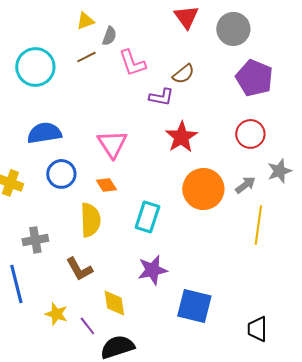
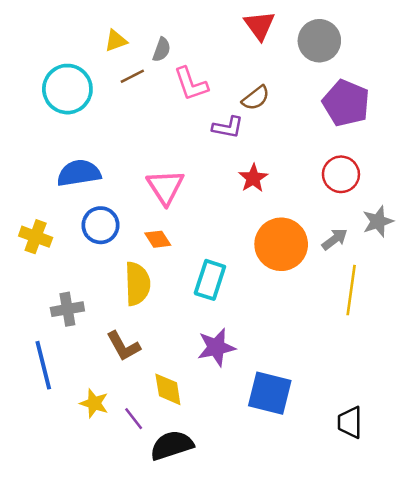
yellow triangle: (85, 21) -> (116, 41), moved
red star: (181, 137) -> (253, 178), size x0.7

